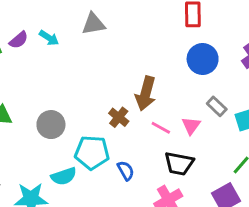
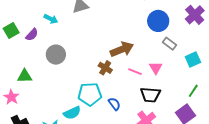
purple semicircle: (19, 40) -> (32, 35), moved
brown arrow: (146, 94) -> (122, 49), turned -120
gray rectangle: (217, 106) -> (169, 44), moved
gray circle: (51, 125) -> (56, 55), moved

